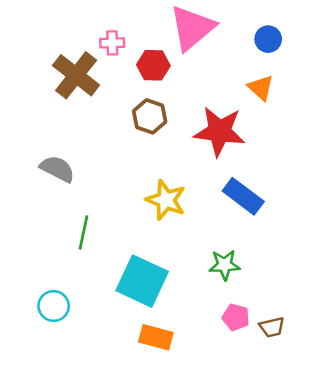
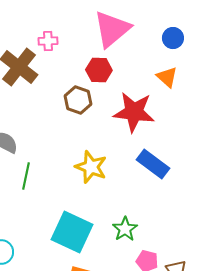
red hexagon: (153, 65) -> (99, 70), moved
green line: (84, 232) -> (26, 176), moved
green star: (224, 265) -> (125, 229), moved, turned -30

